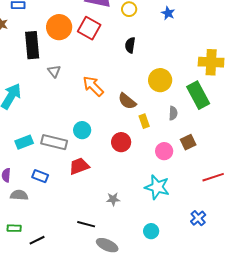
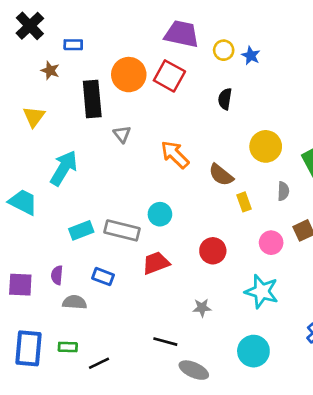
blue star: (168, 13) -> (251, 56), moved
red circle: (121, 142) -> (213, 251), moved
cyan circle: (151, 231) -> (253, 351), size x1.5

